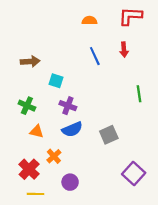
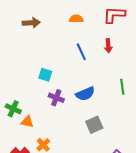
brown arrow: (30, 61) -> (31, 23), moved
green cross: (27, 106) -> (13, 109), moved
blue semicircle: (72, 129) -> (85, 94), moved

